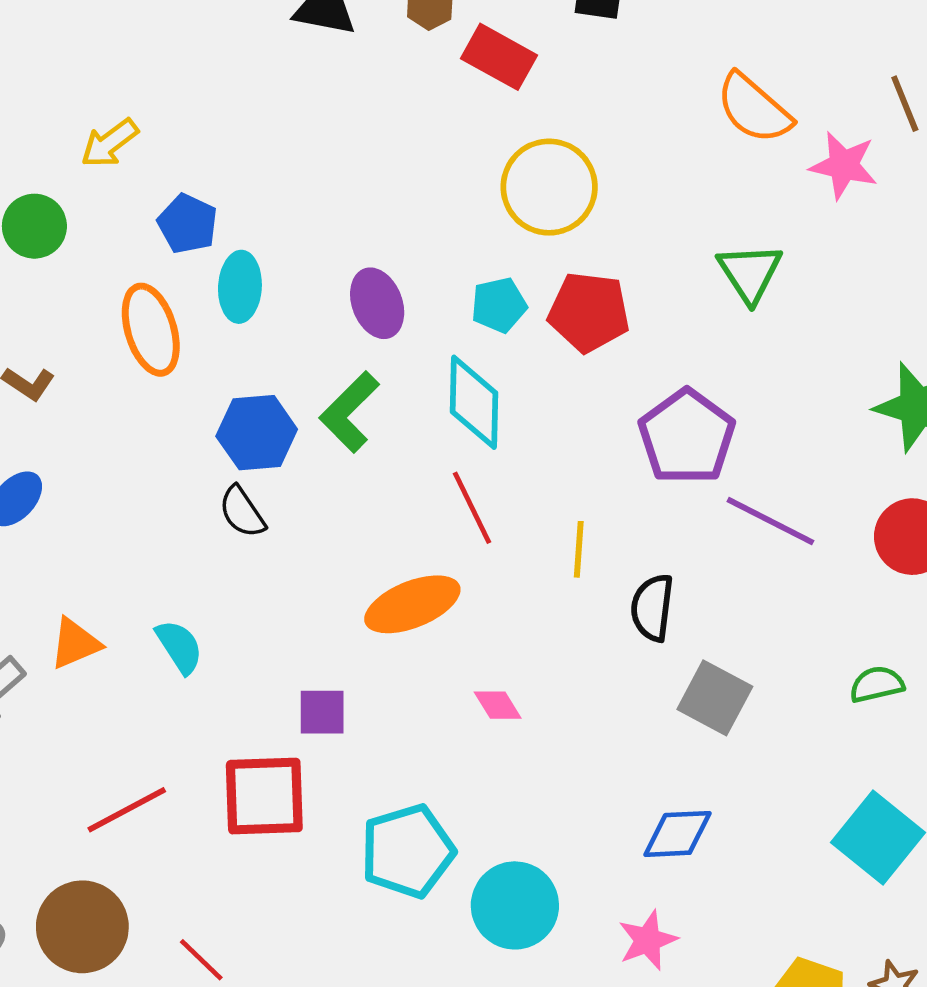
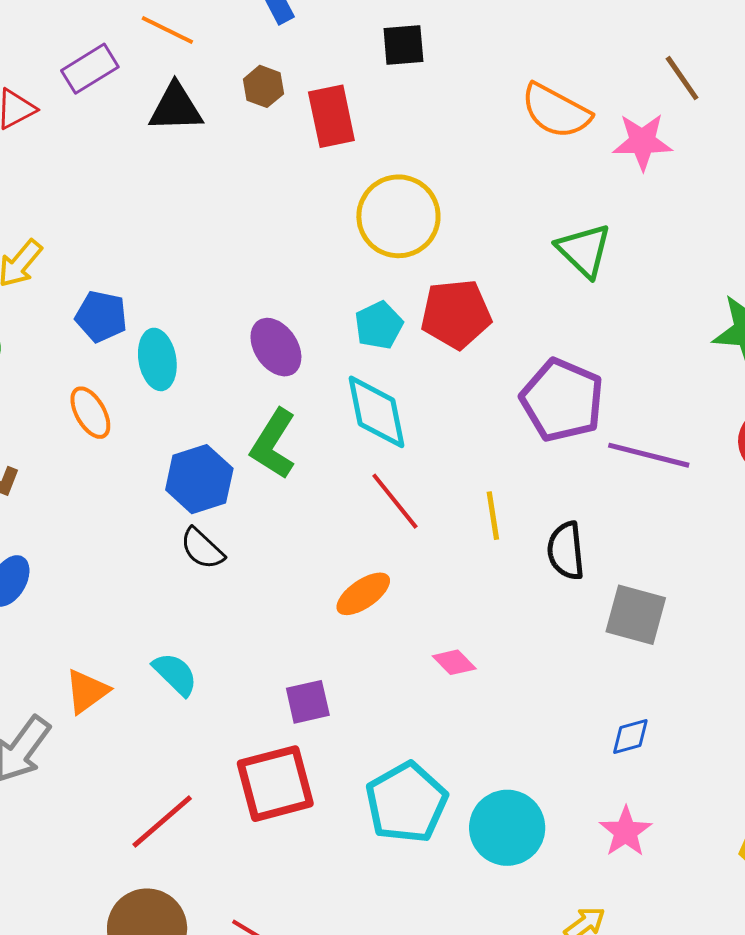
red rectangle: (499, 57) -> (331, 116), turned 62
orange ellipse: (151, 330) -> (90, 413), size x0.7
orange ellipse: (412, 604) -> (363, 594), size x0.7
blue diamond: (678, 834) -> (630, 736), size x0.7

